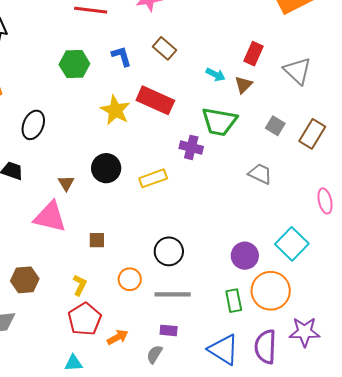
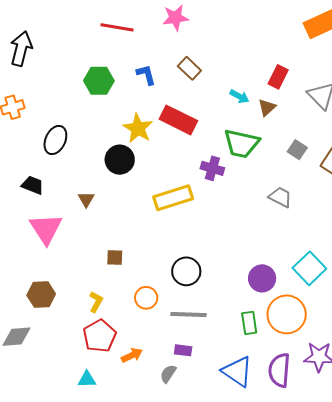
black circle: (106, 168) -> (120, 160), moved
yellow rectangle: (153, 178) -> (173, 198), size x1.4
pink triangle: (50, 217) -> (46, 229), moved, turned 42

